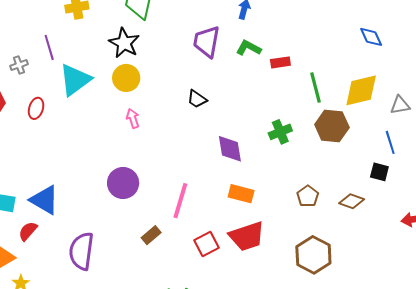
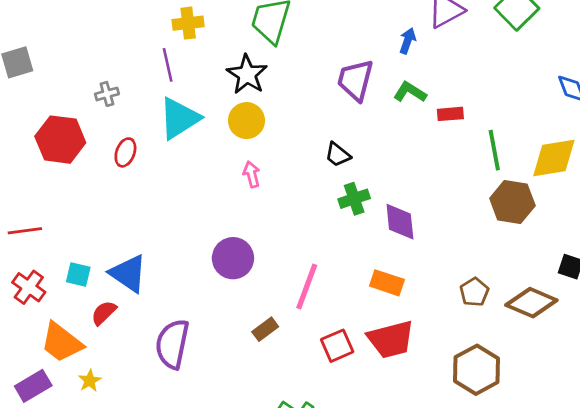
purple line: (49, 47) -> (168, 65), moved
green cross: (280, 132) -> (354, 199), moved
purple diamond: (230, 149) -> (400, 222), moved
brown diamond: (352, 201) -> (531, 303), size x1.5

